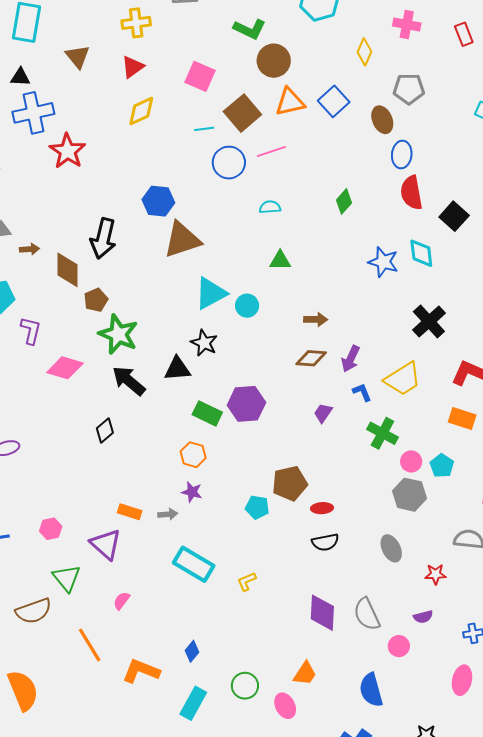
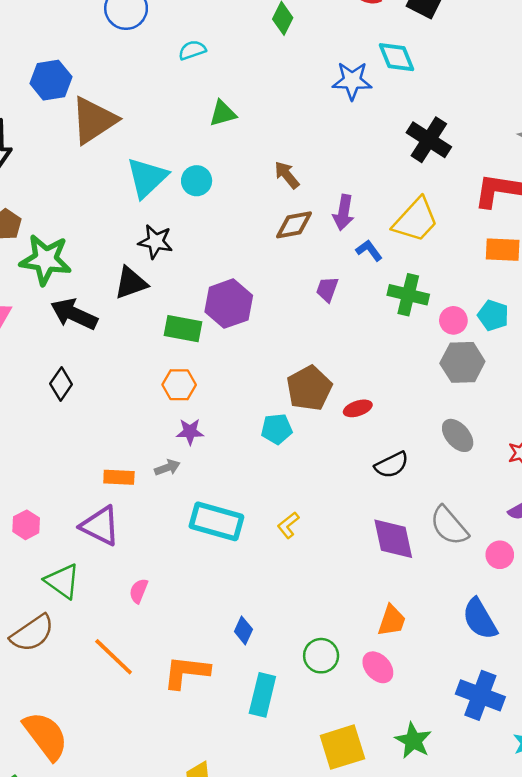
brown arrow: (316, 319) -> (287, 175), turned -115
black semicircle: (325, 542) -> (392, 465), moved

